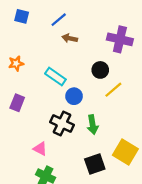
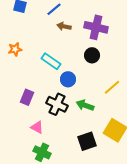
purple cross: (120, 39) -> (96, 27), moved
yellow line: (113, 90) -> (112, 87), moved
purple rectangle: (17, 103) -> (27, 97), moved
green arrow: (93, 125) -> (85, 105), turned 120

